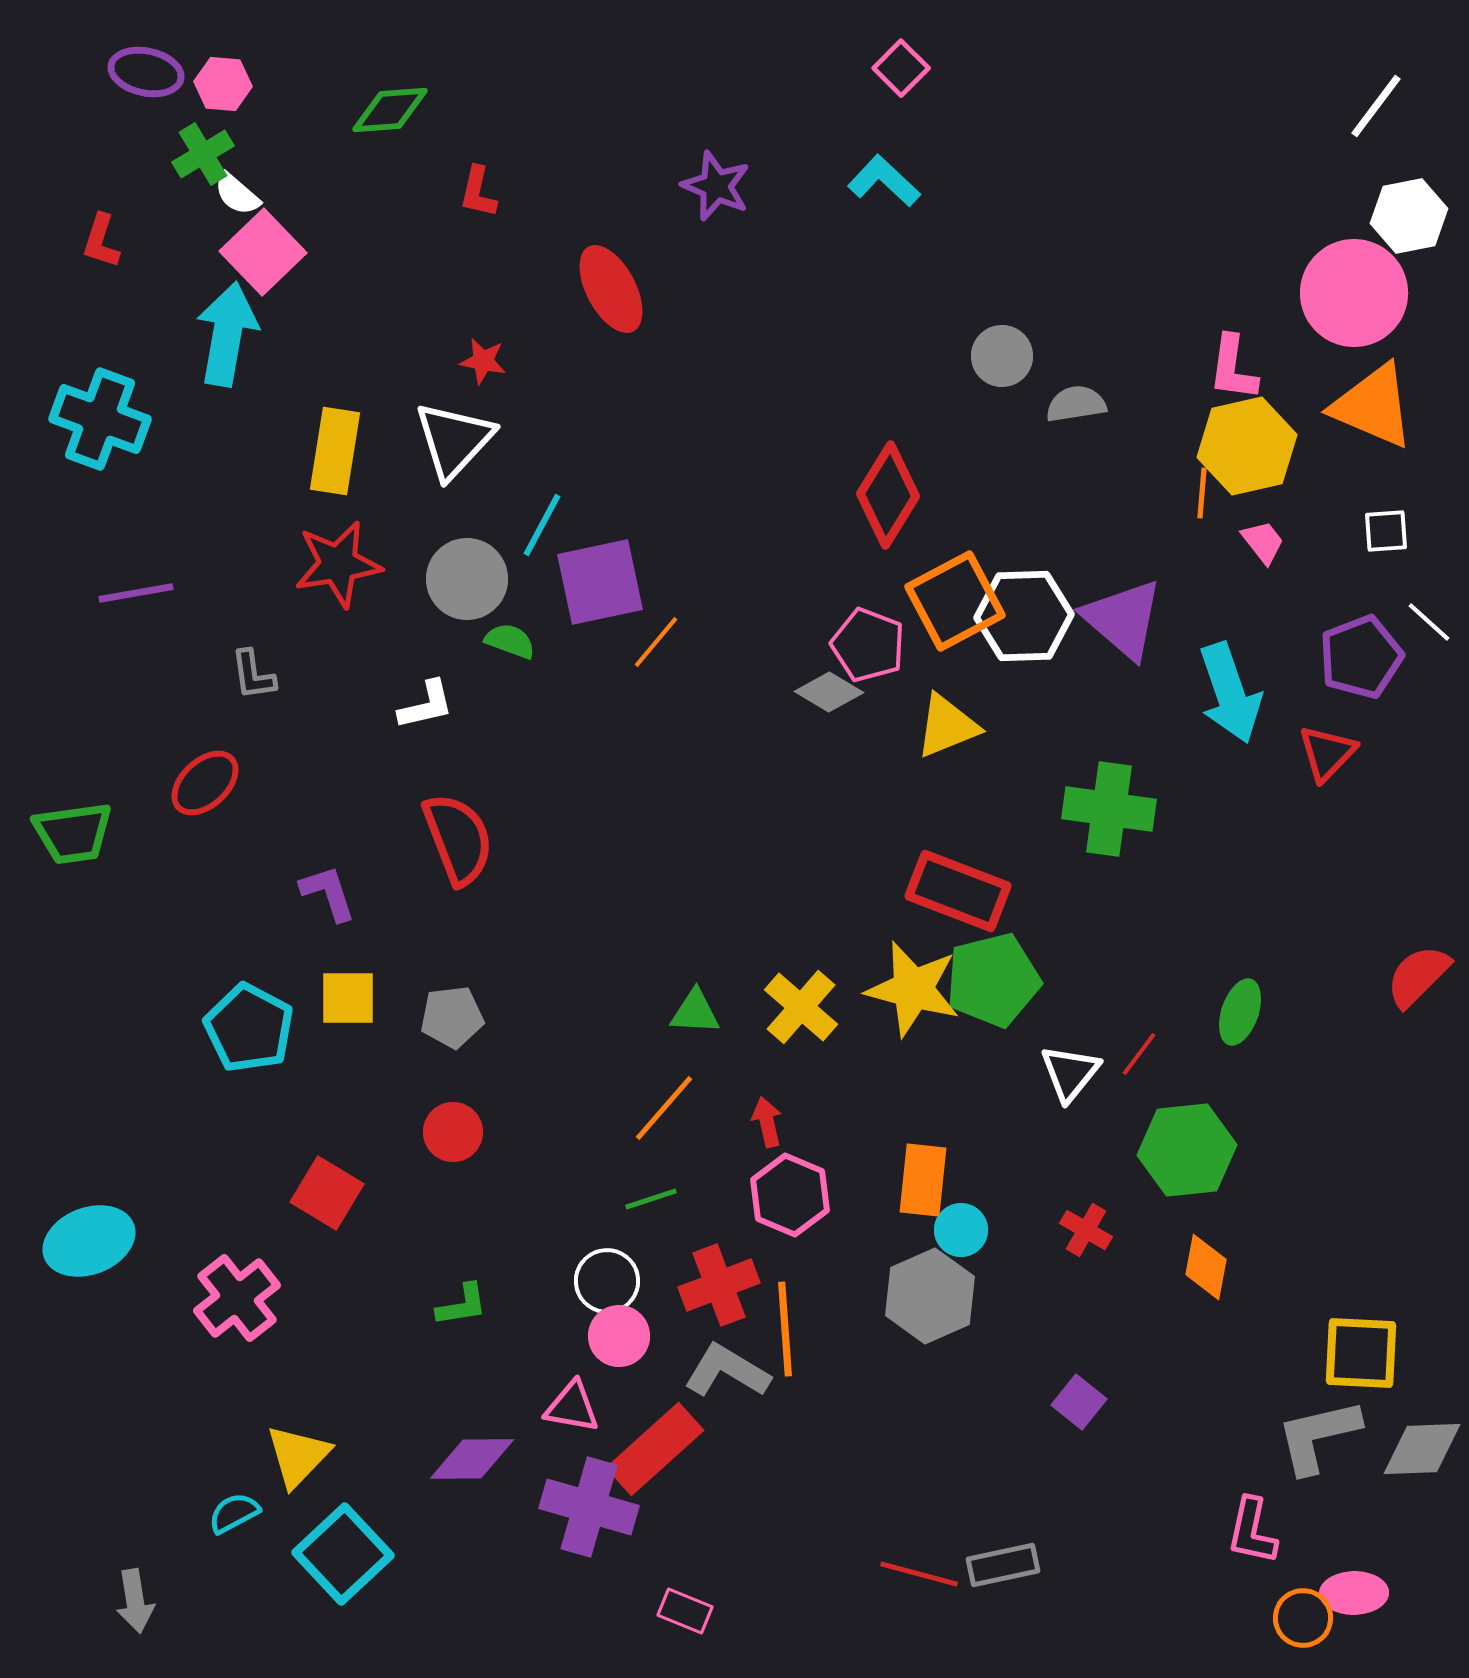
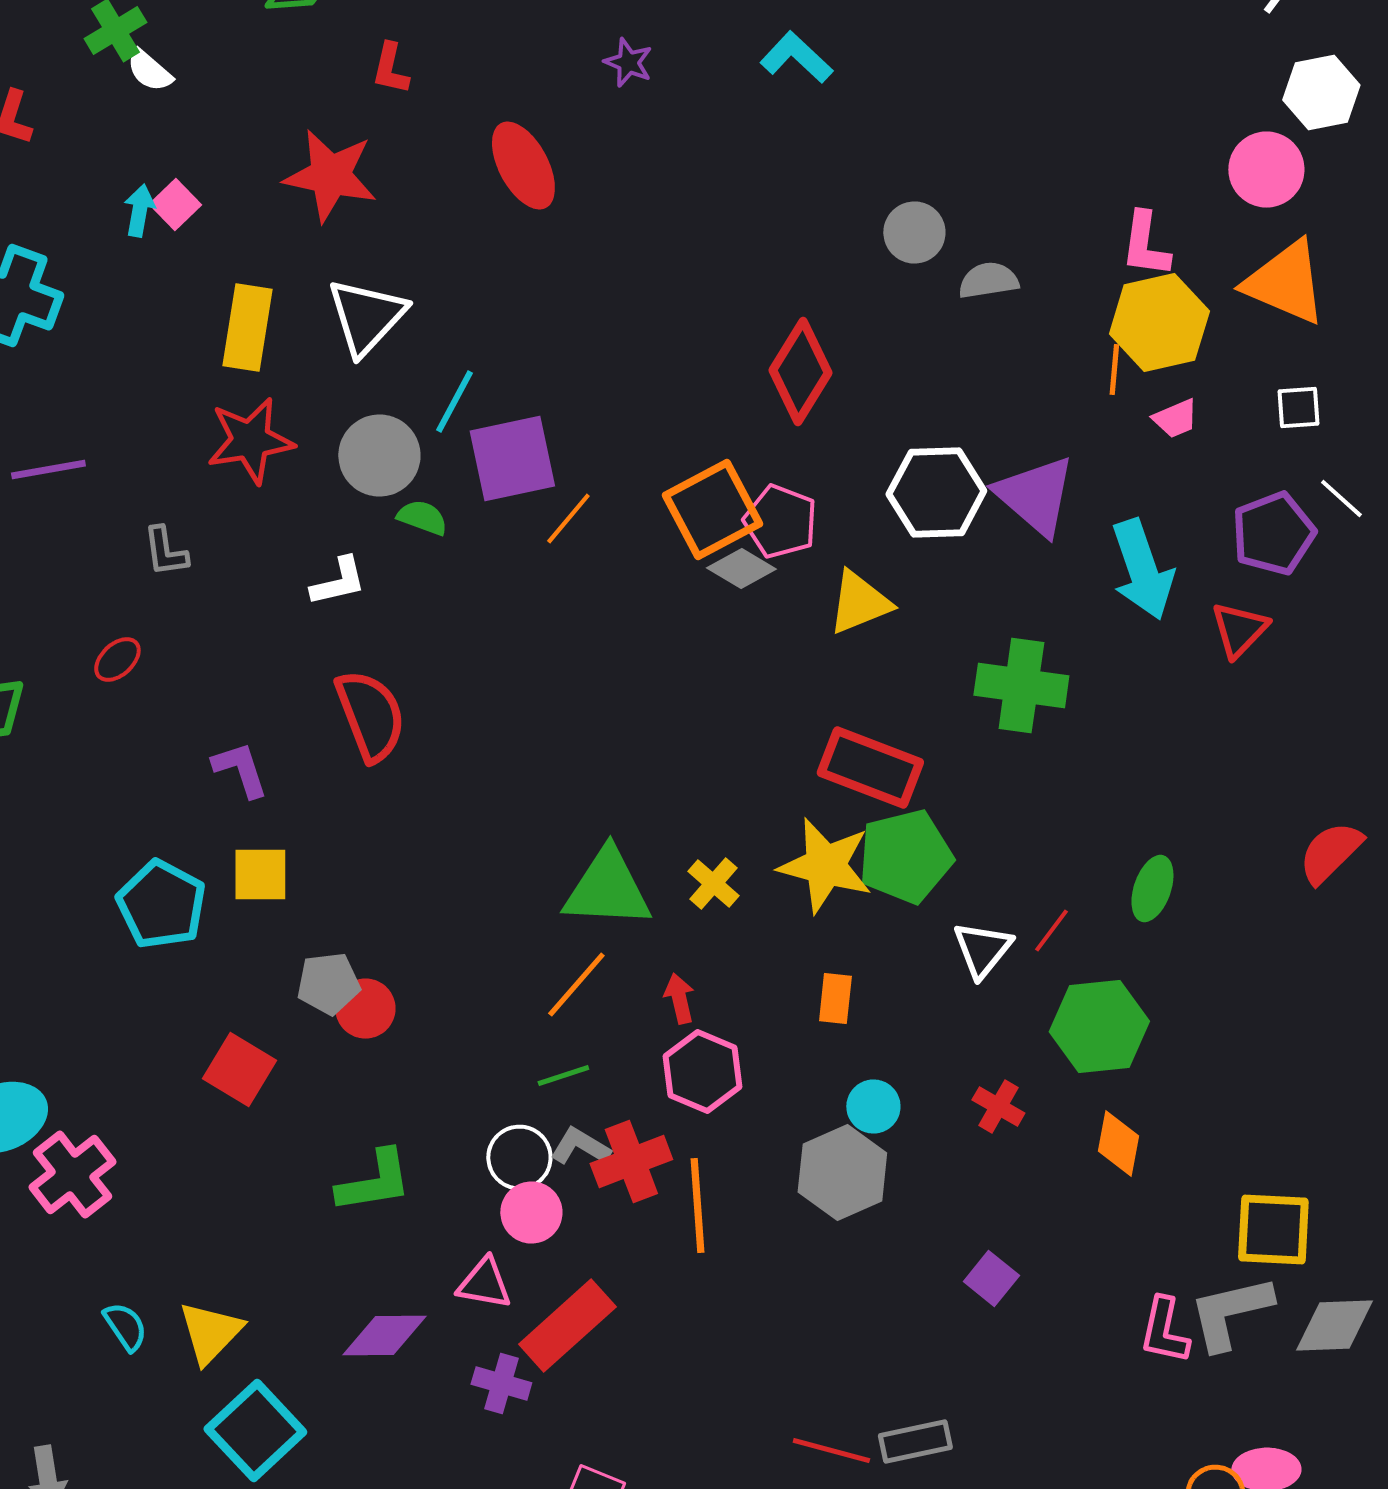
purple star: (716, 186) -> (628, 62), size x0.7
pink square: (263, 252) -> (175, 204), moved, size x0.6
pink circle: (1354, 293) -> (1266, 170), size x0.7
cyan arrow: (227, 334) -> (139, 210), size x0.5
red star: (483, 361) -> (330, 176), moved, size x2.0
pink trapezoid: (1263, 542) -> (1175, 418), turned 105
orange square: (955, 601) -> (712, 510), moved
red ellipse: (205, 783) -> (117, 660), size x0.7
yellow cross: (801, 1007) -> (713, 884), size x0.7
green triangle: (695, 1012) -> (607, 888), size x1.8
gray pentagon: (452, 1017) -> (328, 984), moved
orange rectangle: (923, 1180) -> (835, 998), moved, size x0.7
pink cross: (237, 1298) -> (72, 1174), moved
green L-shape: (462, 1305) -> (374, 1182), size x1.5
gray L-shape: (727, 1371) -> (580, 1146), moved, size x0.7
purple cross: (589, 1507) -> (501, 1384), size x0.6
cyan semicircle: (234, 1513) -> (125, 1326), moved, turned 84
pink L-shape: (1252, 1531) -> (1164, 1330), moved

